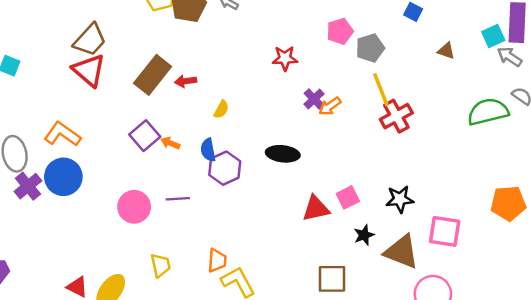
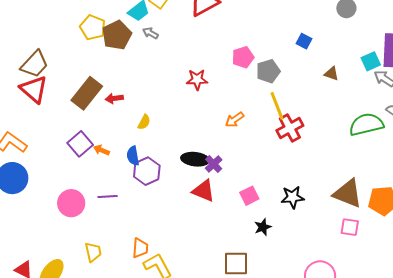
purple cross: (314, 99) -> (214, 164), moved
red triangle: (316, 208) -> (204, 191), moved, turned 35
pink square: (445, 231) -> (350, 227), moved, size x0.7
brown triangle: (402, 252) -> (348, 193), moved

